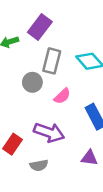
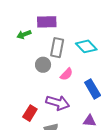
purple rectangle: (40, 27) -> (47, 22), turned 54

